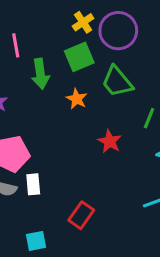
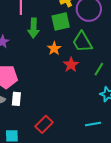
red star: (110, 141) -> (71, 65), moved

